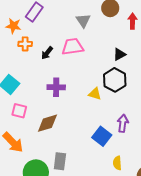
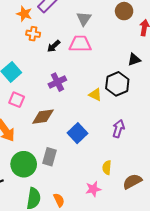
gray triangle: (83, 21) -> (84, 19), moved
black triangle: (119, 54) -> (134, 60), moved
purple cross: (56, 87) -> (57, 82), turned -36
blue square: (102, 136) -> (78, 133), moved

